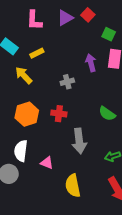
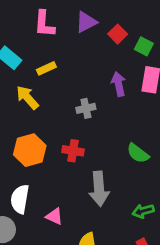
red square: (88, 15) -> (118, 34), moved

